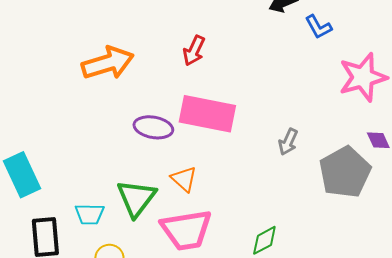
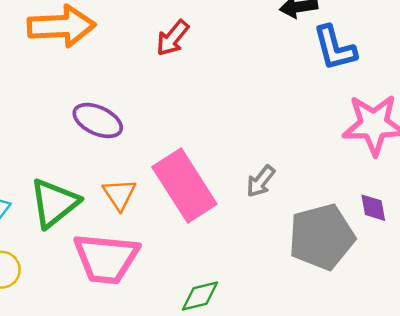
blue L-shape: (318, 27) -> (335, 48), size x1.4
pink rectangle: (207, 114) -> (184, 186), moved, turned 32

